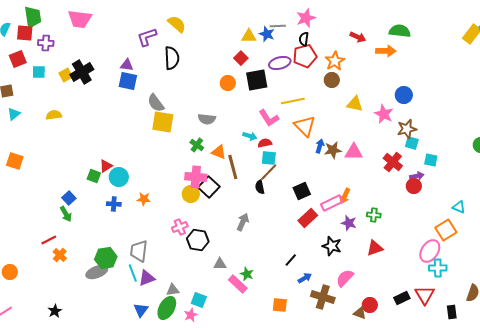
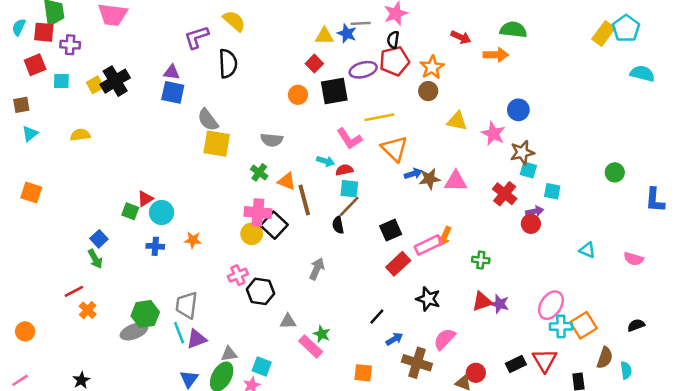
blue arrow: (320, 146) -> (413, 174), turned 56
purple star: (349, 223) -> (500, 304), moved
orange square: (446, 230) -> (583, 325), moved

